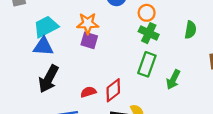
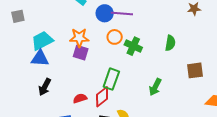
orange circle: (147, 13) -> (115, 37), moved
green rectangle: (147, 64) -> (111, 79), moved
black arrow: (49, 79) -> (45, 87), size x0.7

